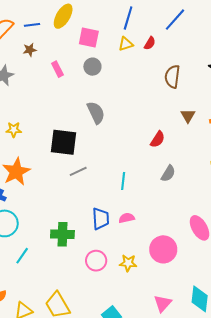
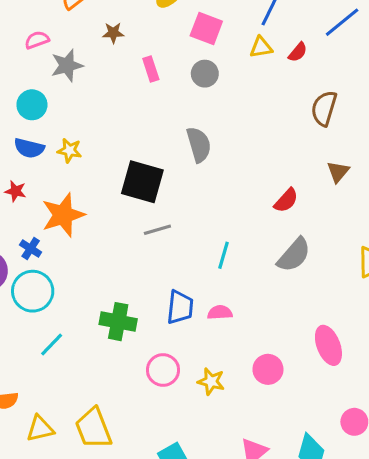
gray semicircle: (168, 173) -> (294, 255), size x1.4
pink circle: (163, 249) -> (268, 369), size x0.7

